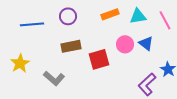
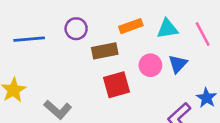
blue triangle: (146, 43) -> (178, 64), turned 35
brown rectangle: (71, 46) -> (105, 51), moved

